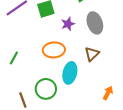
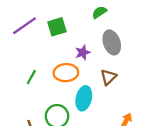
purple star: (68, 24) -> (83, 53), moved
green line: (14, 58) -> (31, 77), moved

